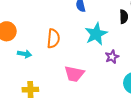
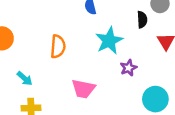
cyan arrow: (24, 54) -> (25, 78), moved, turned 32

